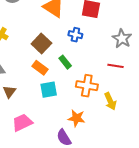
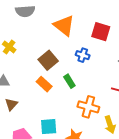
cyan square: (49, 90) -> (49, 127), moved

